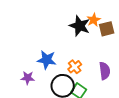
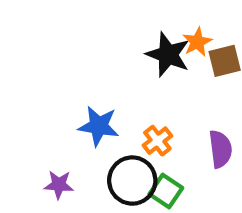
purple star: (28, 78) -> (59, 185), moved

